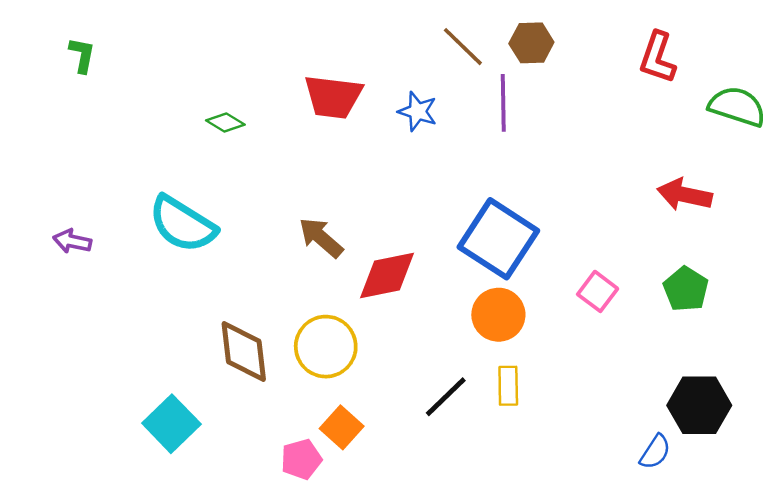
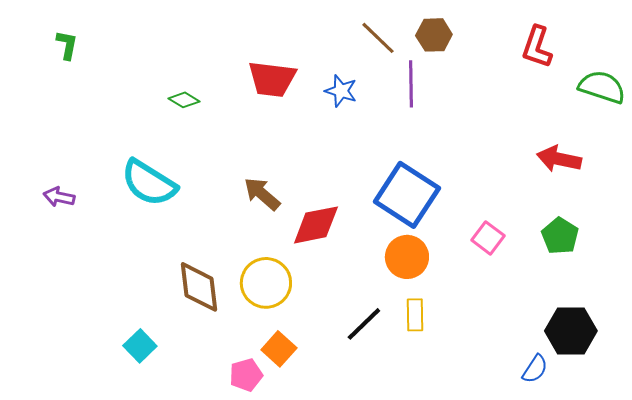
cyan square: (171, 424) -> (140, 346), size x0.7

